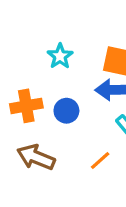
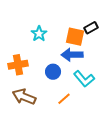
blue circle: (66, 111) -> (53, 72), moved

